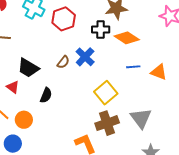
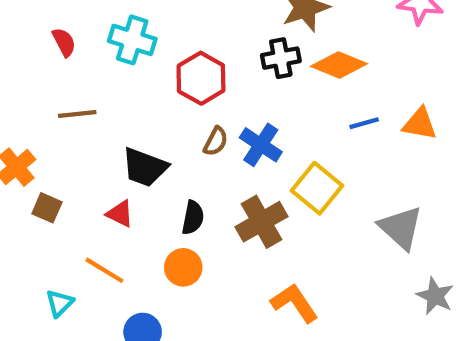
red hexagon: (64, 19) -> (201, 78), moved
blue cross: (85, 57) -> (261, 145), moved
orange circle: (24, 120) -> (183, 267), moved
brown cross: (107, 123) -> (261, 222), moved

